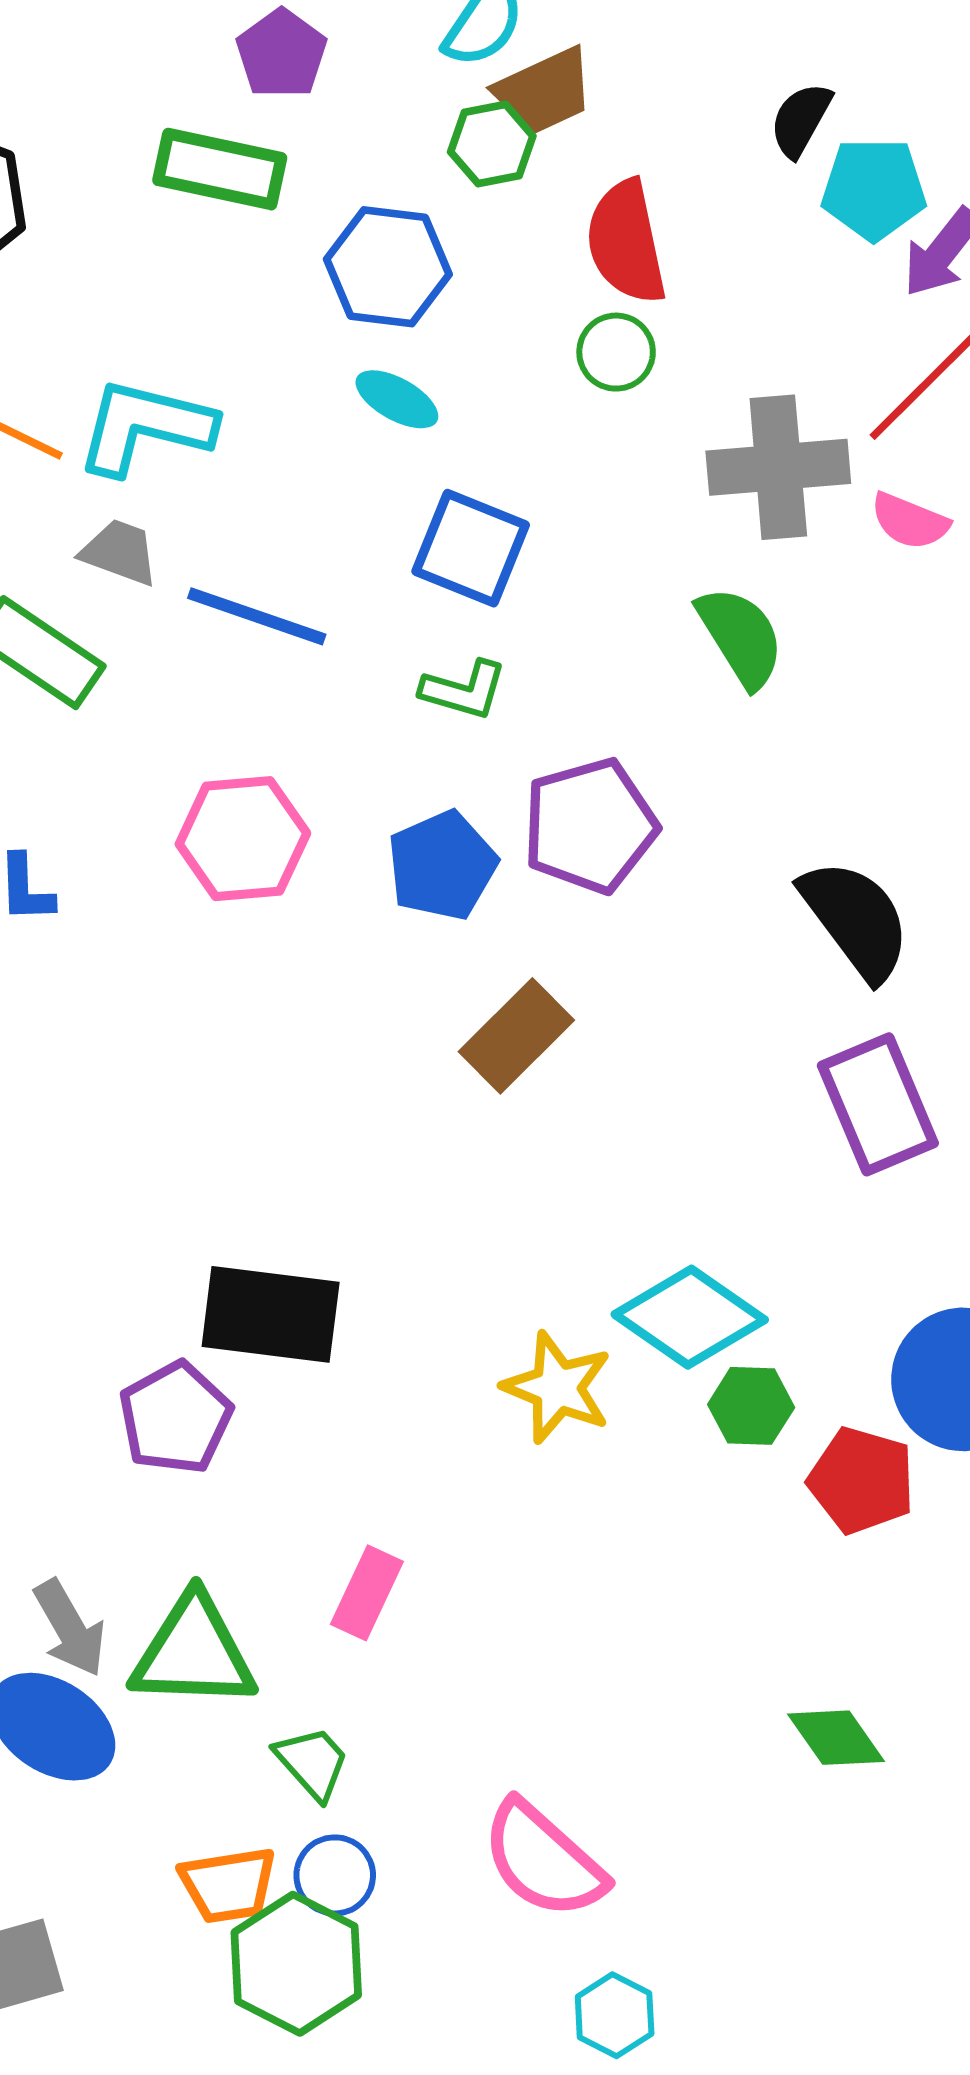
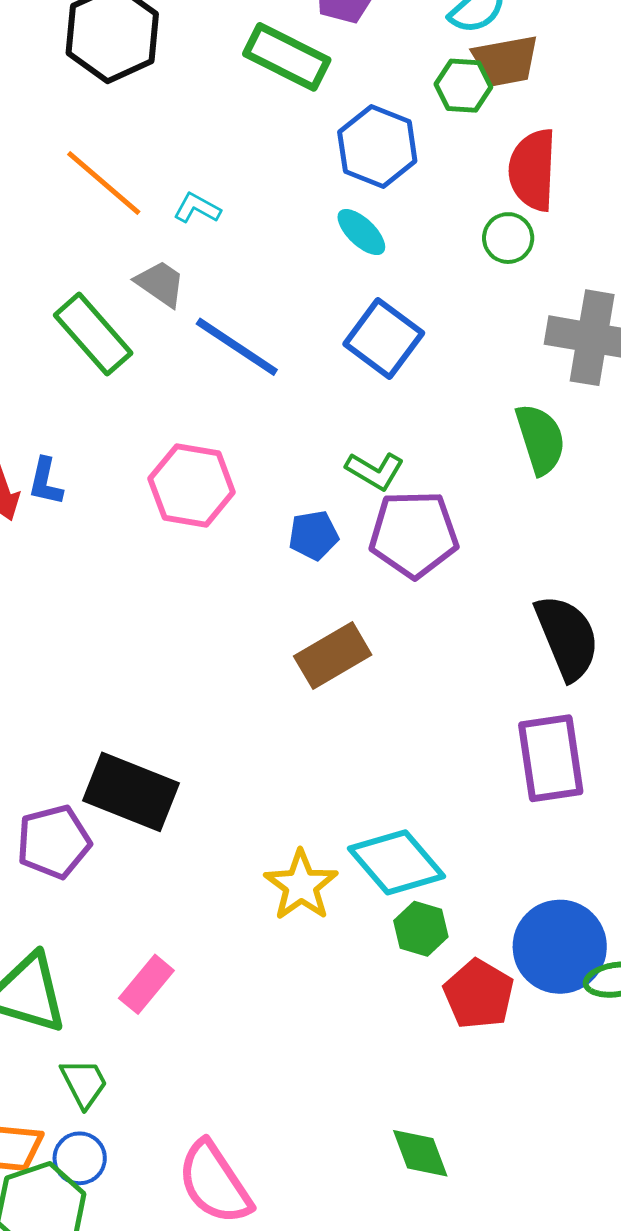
cyan L-shape: (145, 427) -> (197, 208), size x0.5
green L-shape: (464, 690) -> (375, 471), moved
blue pentagon: (442, 866) -> (313, 535), size x0.7

